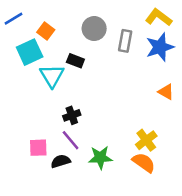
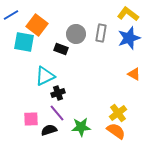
gray circle: (94, 29) -> (76, 34), moved
orange square: (46, 31) -> (37, 25), size x1.5
cyan square: (30, 52) -> (24, 42), turned 35
cyan triangle: (52, 76) -> (45, 76), moved, turned 35

